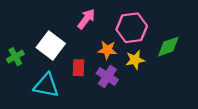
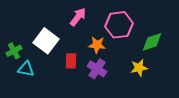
yellow star: (135, 60) -> (139, 68), moved
cyan triangle: (46, 85) -> (26, 69), moved, size x0.7

